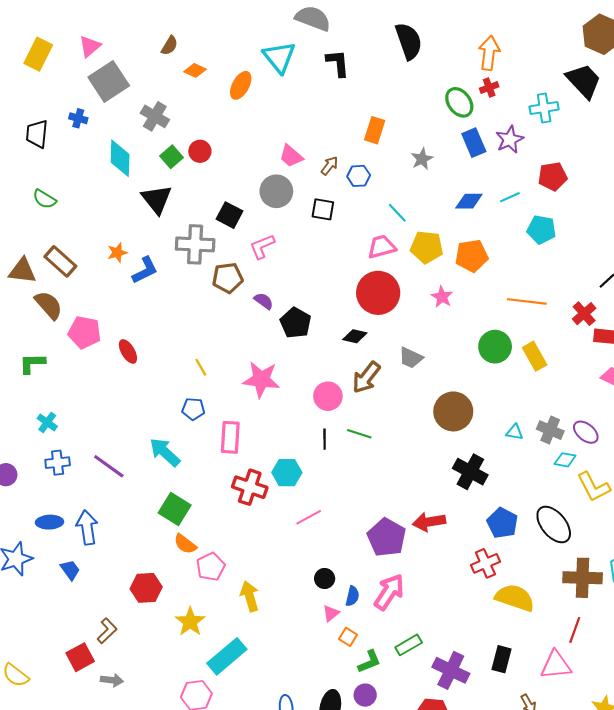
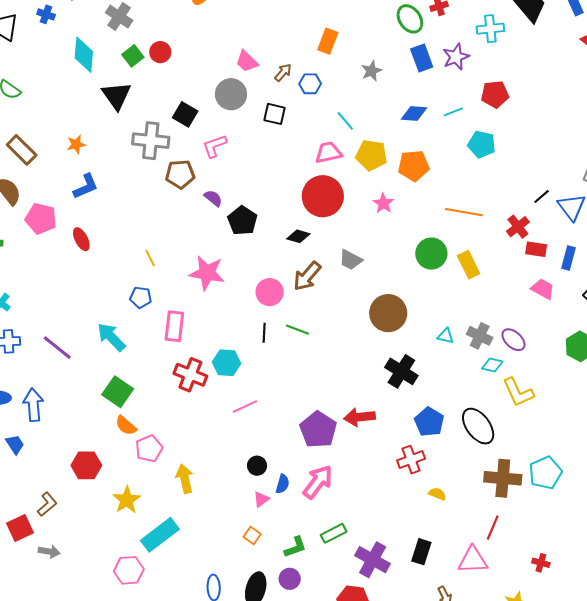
blue L-shape: (145, 270) -> (86, 186), moved
yellow semicircle: (515, 598) -> (437, 494), size x0.5
orange square: (348, 637) -> (252, 536), moved

